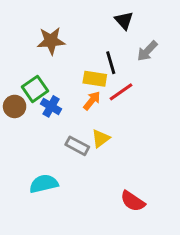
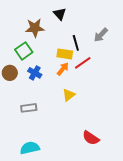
black triangle: (124, 20) -> (60, 14), moved
green square: (35, 89) -> (24, 51), moved
gray rectangle: (77, 146) -> (29, 108), moved, turned -35
cyan semicircle: (44, 184) -> (30, 148), moved

